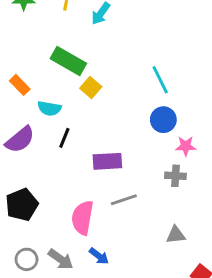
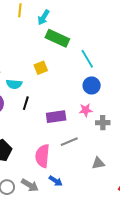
green rectangle: (68, 61) -> (57, 38), moved
yellow square: (91, 87) -> (41, 68), turned 32
pink star: (186, 146) -> (86, 110), moved
gray triangle: (176, 235) -> (98, 163), moved

